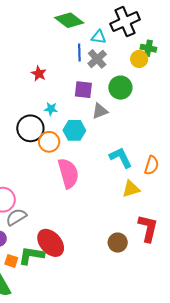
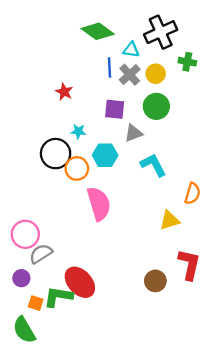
yellow circle: (139, 59) -> (156, 74), moved
cyan L-shape: (121, 158) -> (153, 165), moved

